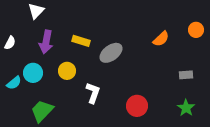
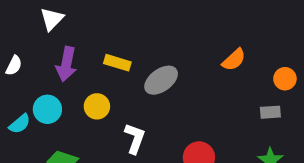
orange circle: (196, 30) -> (285, 79), moved

